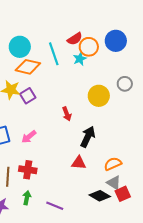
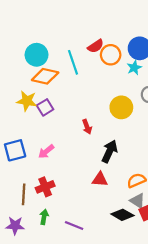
cyan star: (80, 59) -> (134, 68), moved
red cross: (28, 170) -> (45, 187), turned -30

